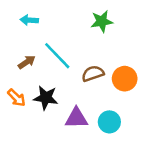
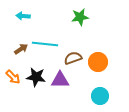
cyan line: (57, 56) -> (45, 44), turned -40
purple triangle: (76, 118) -> (60, 80), moved
cyan circle: (109, 122) -> (100, 96), moved

